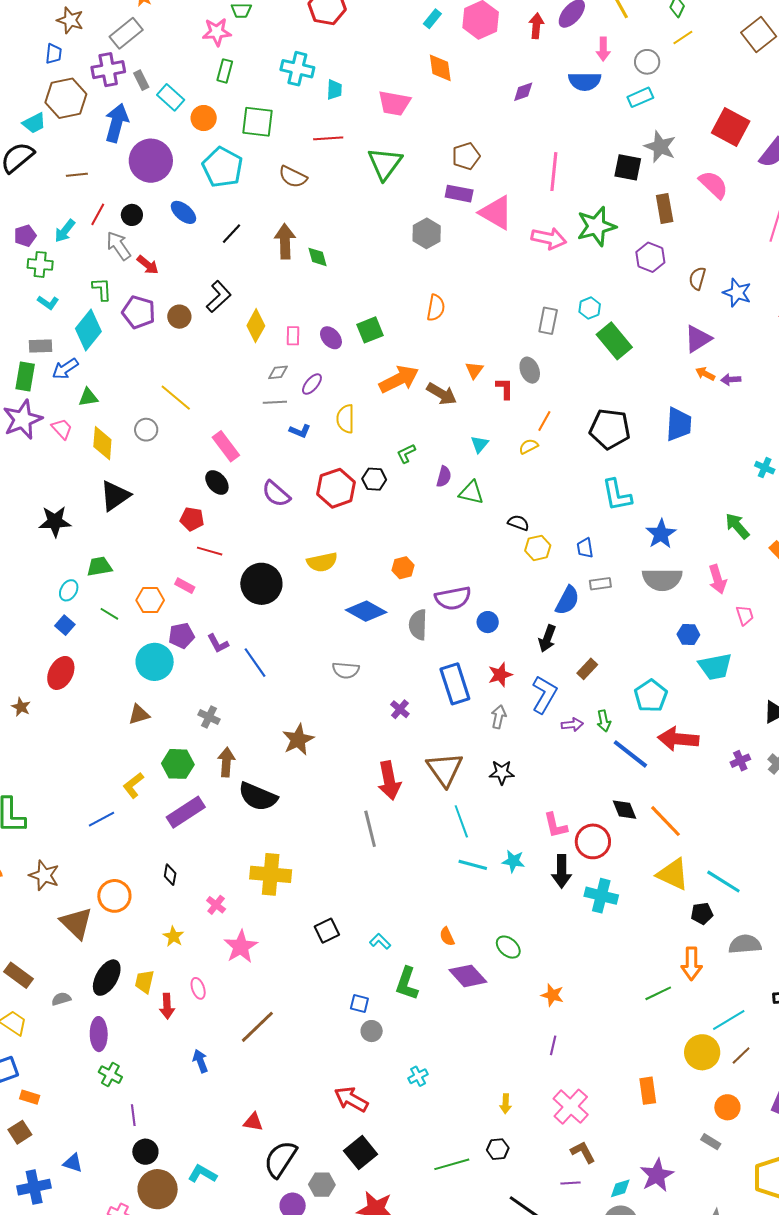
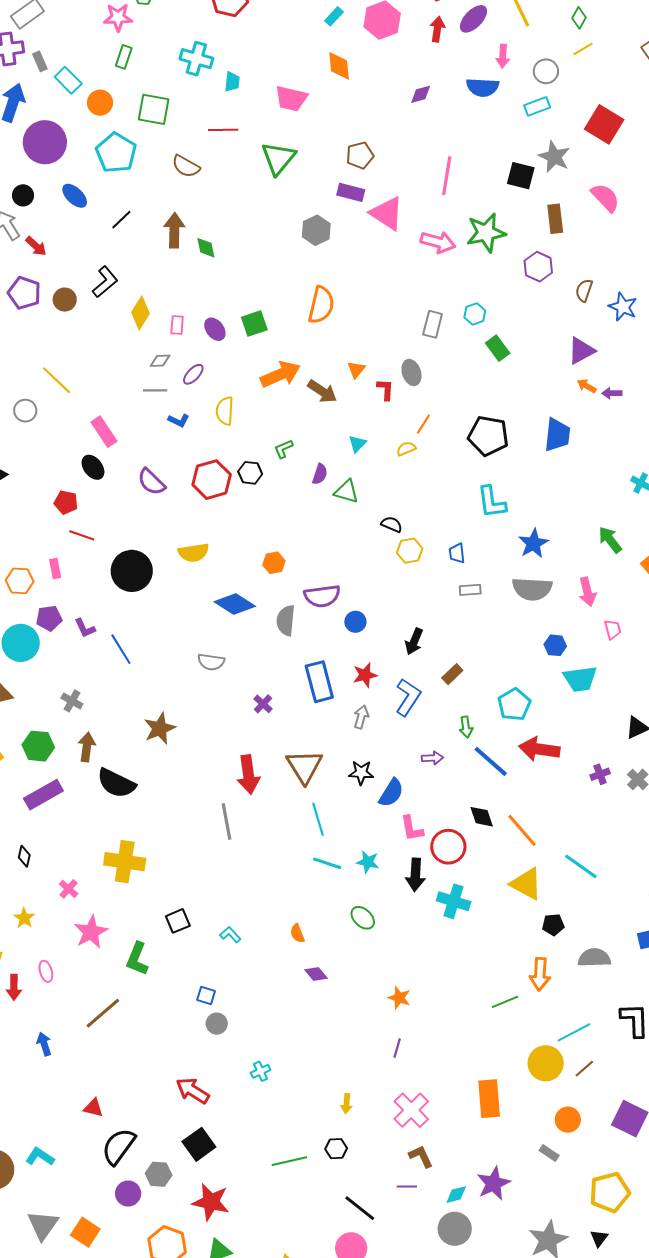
red square: (731, 127) -> (604, 124), moved
orange semicircle: (436, 308) -> (321, 305), size x1.4
green rectangle: (614, 341) -> (498, 348), size x0.7
pink rectangle: (185, 586) -> (55, 569), turned 48
blue semicircle: (567, 600) -> (391, 793), moved
purple arrow: (572, 725) -> (432, 758), moved
cyan line: (723, 882) -> (581, 866), moved
green ellipse: (508, 947) -> (363, 918), moved
purple diamond: (468, 976) -> (316, 974), size x0.6
green L-shape: (407, 983) -> (137, 959), moved
orange rectangle: (648, 1091) -> (489, 1099), size x1.4

